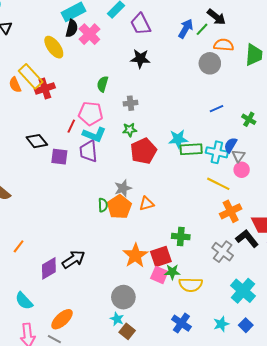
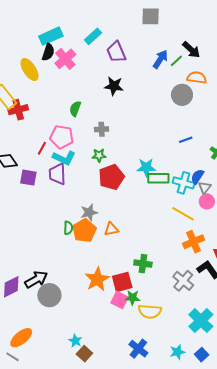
gray circle: (123, 297) -> (49, 295), moved

